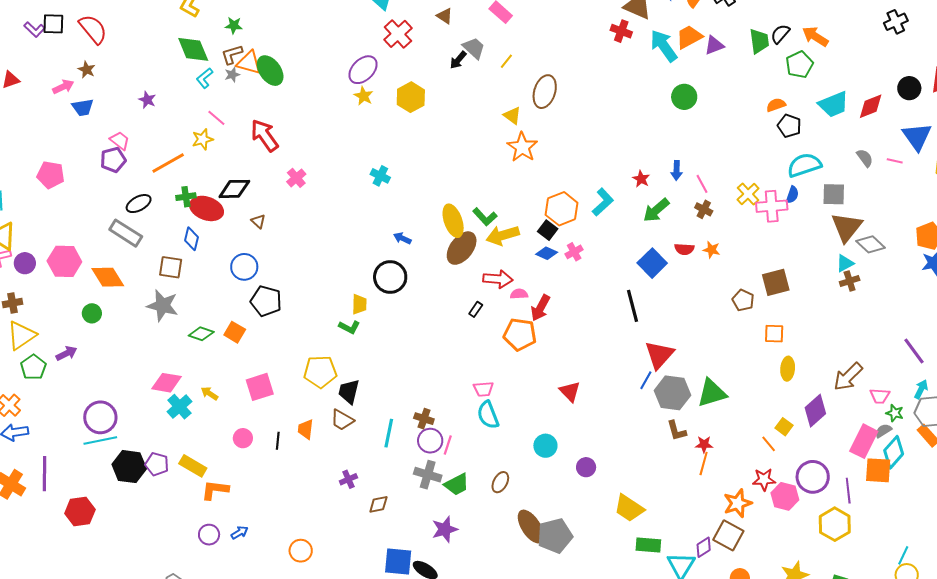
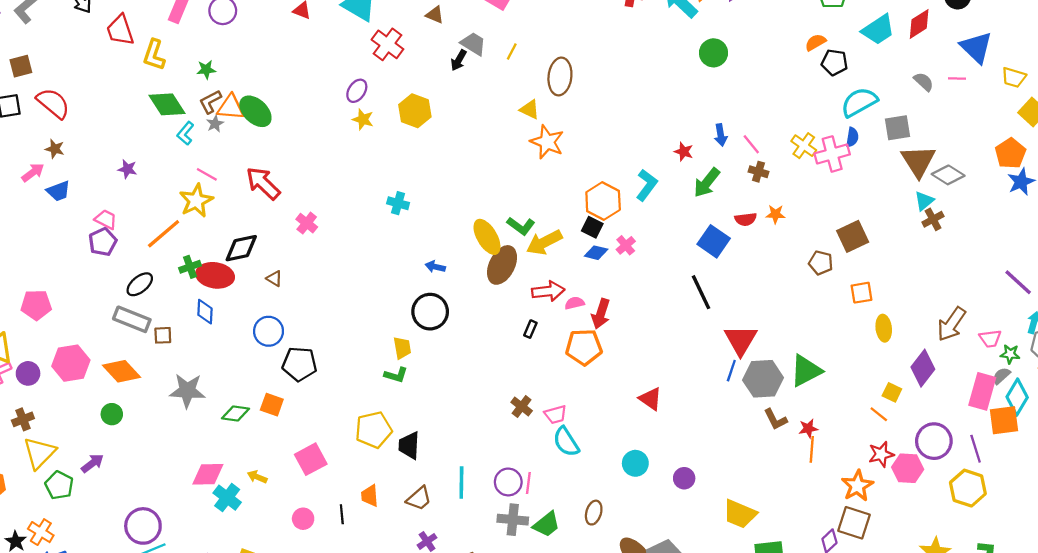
purple ellipse: (363, 70) -> (357, 91), size x0.7
yellow star: (203, 139) -> (196, 201), size x1.4
pink pentagon: (51, 175) -> (36, 305), moved
brown square: (171, 267) -> (163, 335), moved, size x0.7
brown cross: (424, 419) -> (522, 407), moved, turned 30
brown trapezoid: (342, 420) -> (419, 498), moved, turned -60

